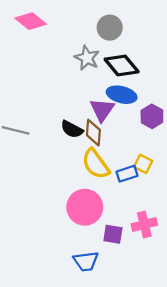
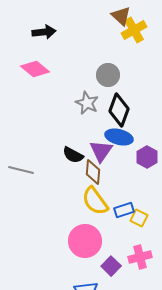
black diamond: (122, 65) -> (119, 110), turned 60
black semicircle: (72, 129) -> (73, 155), moved
yellow square: (143, 164) -> (139, 218), moved
purple square: (113, 234) -> (111, 266), turned 36

